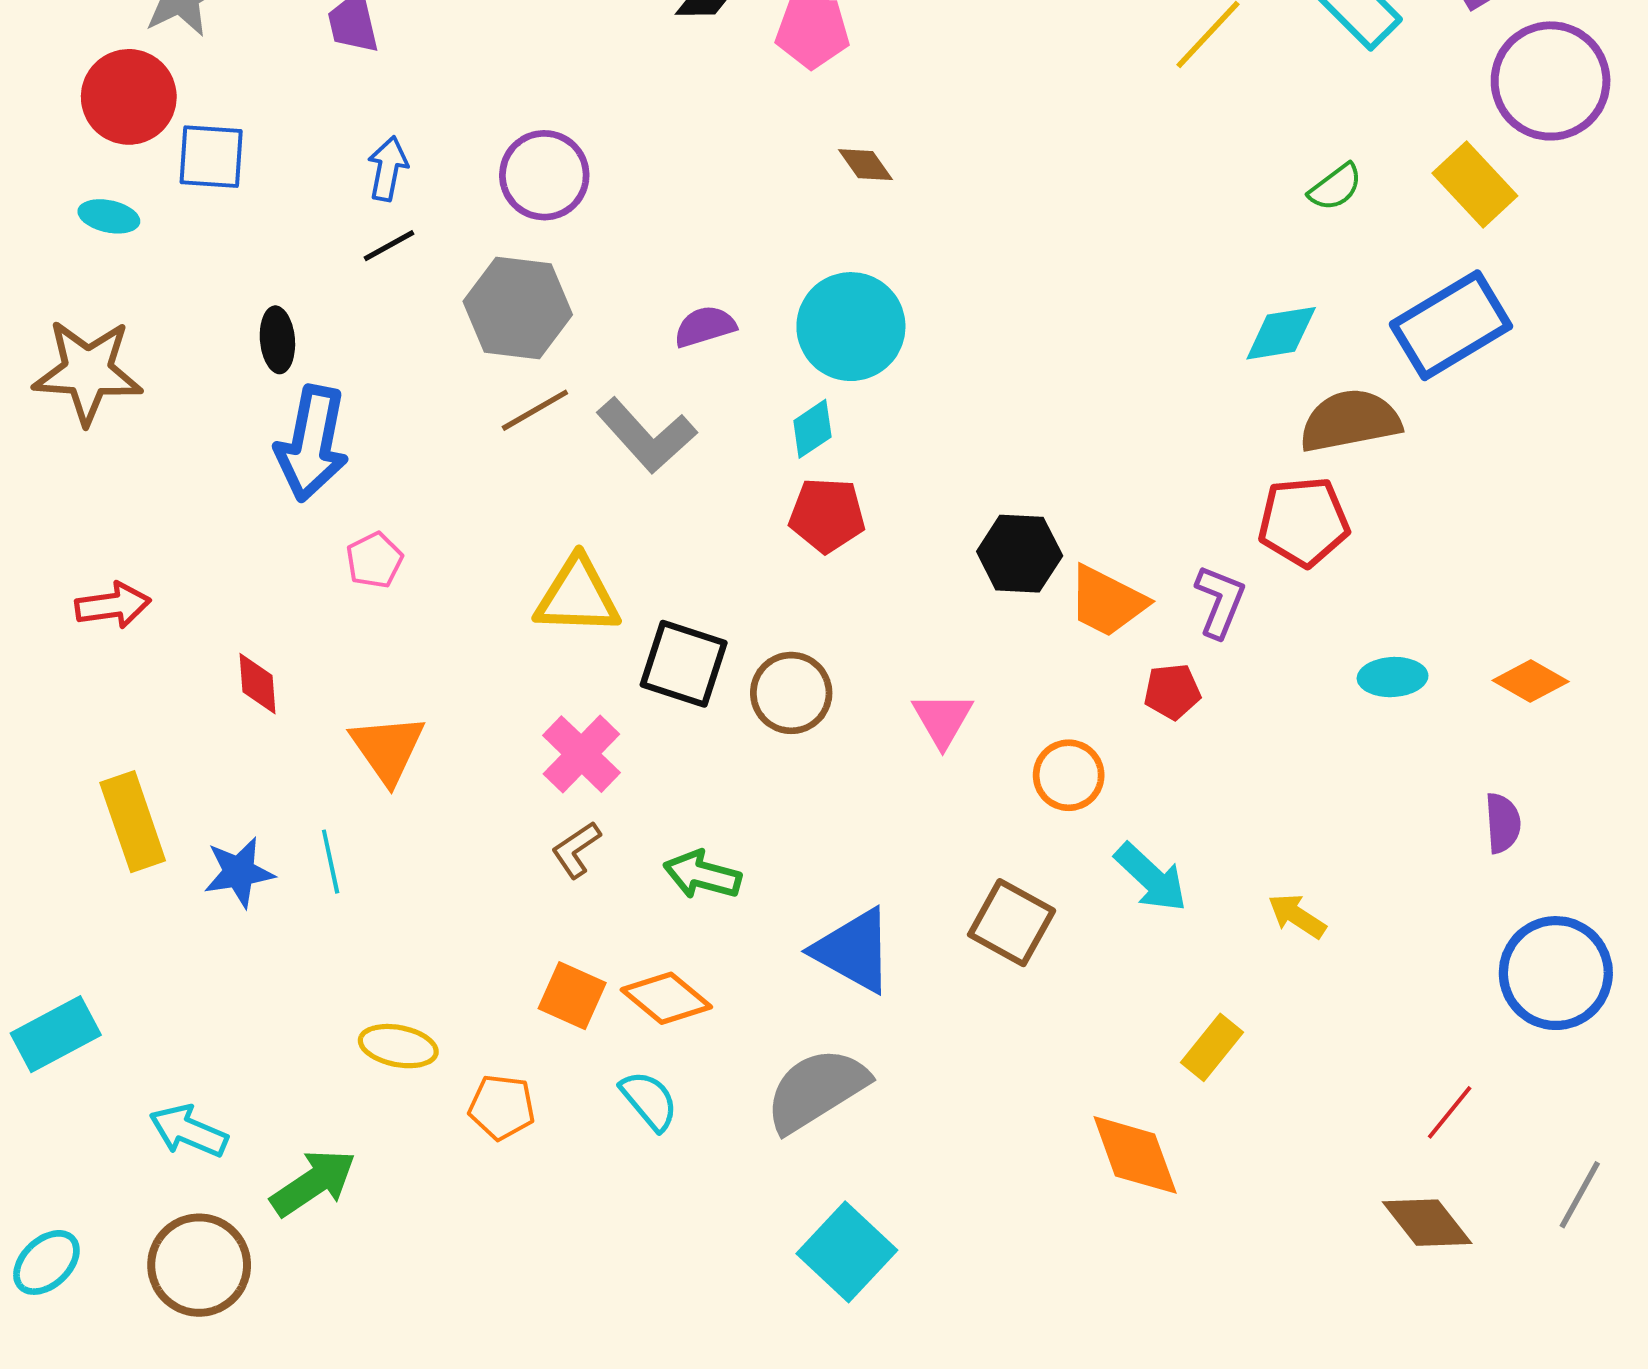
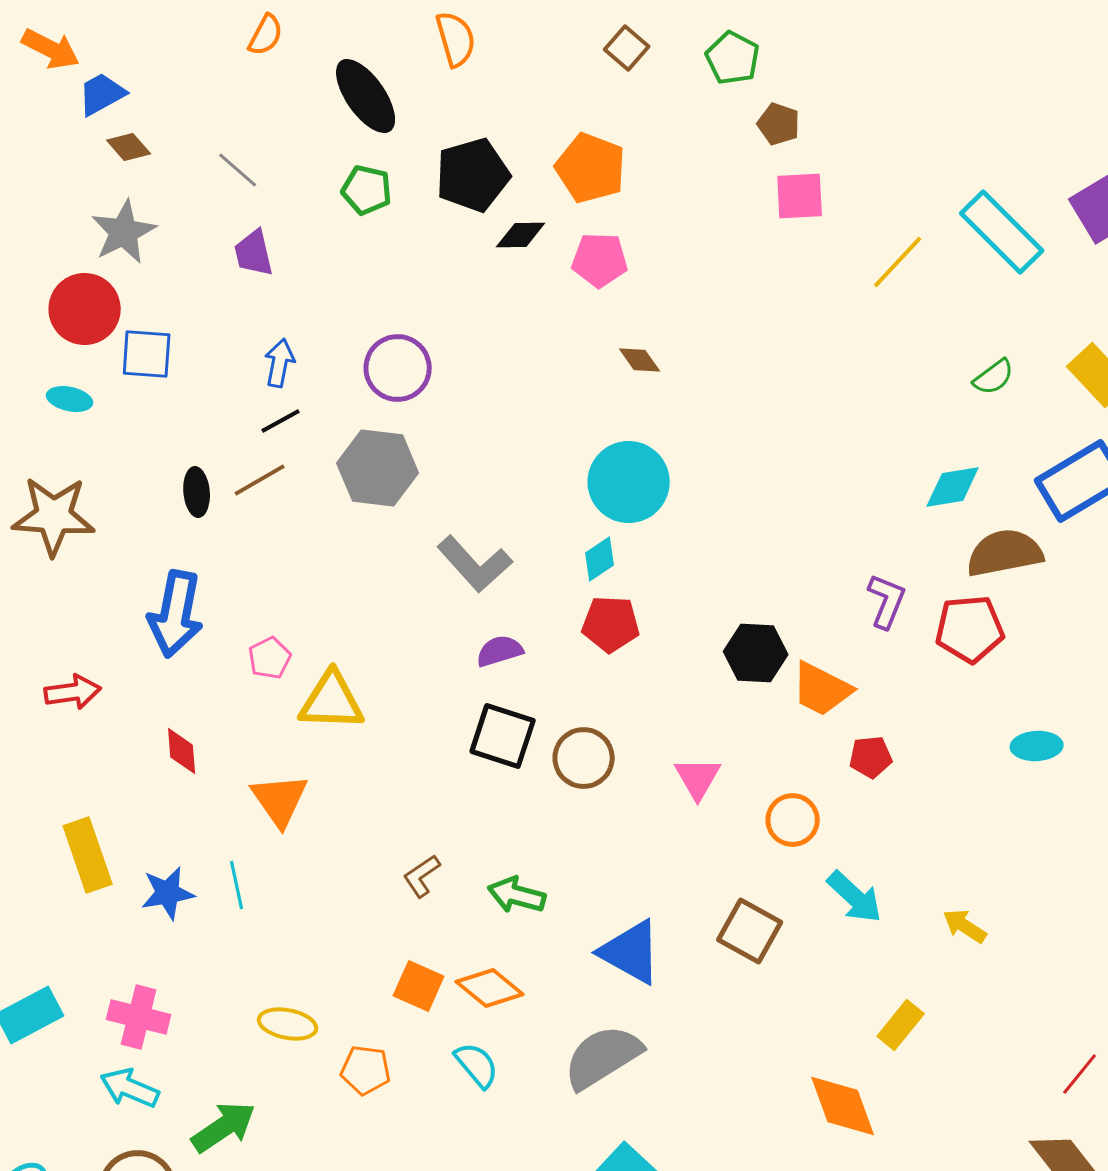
purple semicircle: (705, 327) -> (500, 651), moved
brown line: (535, 410) -> (260, 480), moved
blue arrow: (312, 443) -> (176, 614), moved
yellow triangle: (577, 596) -> (332, 701), moved
purple L-shape: (1220, 601) -> (887, 601), moved
pink cross: (581, 754) -> (139, 1017), moved, turned -30

